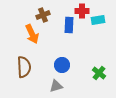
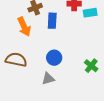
blue rectangle: (69, 25) -> (52, 21), moved
brown semicircle: (24, 67) -> (16, 60), turned -75

